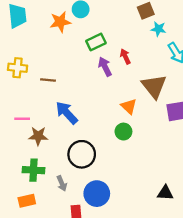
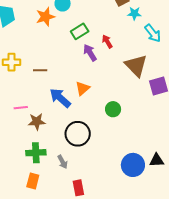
orange triangle: (129, 106) -> (82, 88), moved, turned 42
blue circle: (97, 194) -> (133, 165), moved
orange rectangle: (27, 201) -> (33, 181), turned -56

